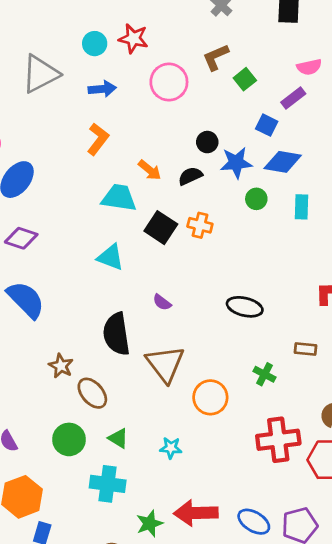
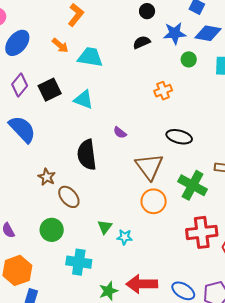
black circle: (207, 142) -> (147, 11), moved
orange arrow: (150, 170) -> (60, 46), moved
orange cross: (200, 225) -> (163, 91), moved, turned -36
black square: (161, 228) -> (50, 90), moved, turned 30
purple diamond: (21, 238) -> (20, 85), turned -70
brown triangle: (165, 364) -> (149, 167), moved
green cross: (264, 374) -> (193, 185), size x1.8
green triangle: (118, 438) -> (105, 227), moved, turned 35

